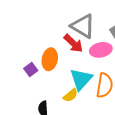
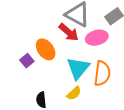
orange ellipse: (50, 59) -> (46, 49), turned -45
yellow semicircle: (70, 95) -> (74, 93), moved

